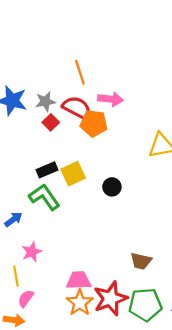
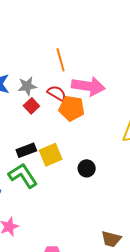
pink arrow: (111, 99) -> (88, 86), size x1.4
red semicircle: (77, 108) -> (57, 93), size x0.7

